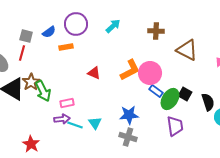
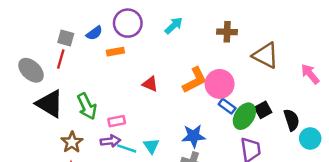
brown star: (31, 82) -> (72, 142), moved
black square: (185, 94) -> (263, 110), turned 32

